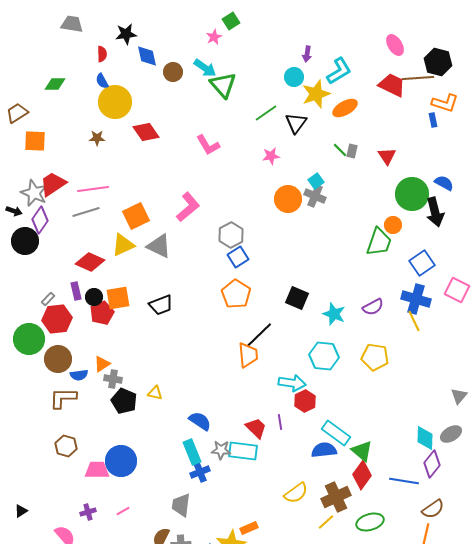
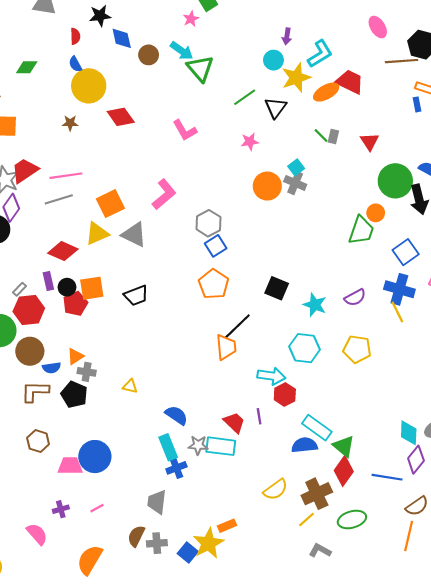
red trapezoid: (392, 85) -> (350, 82), moved
black pentagon: (124, 401) -> (74, 395), moved

